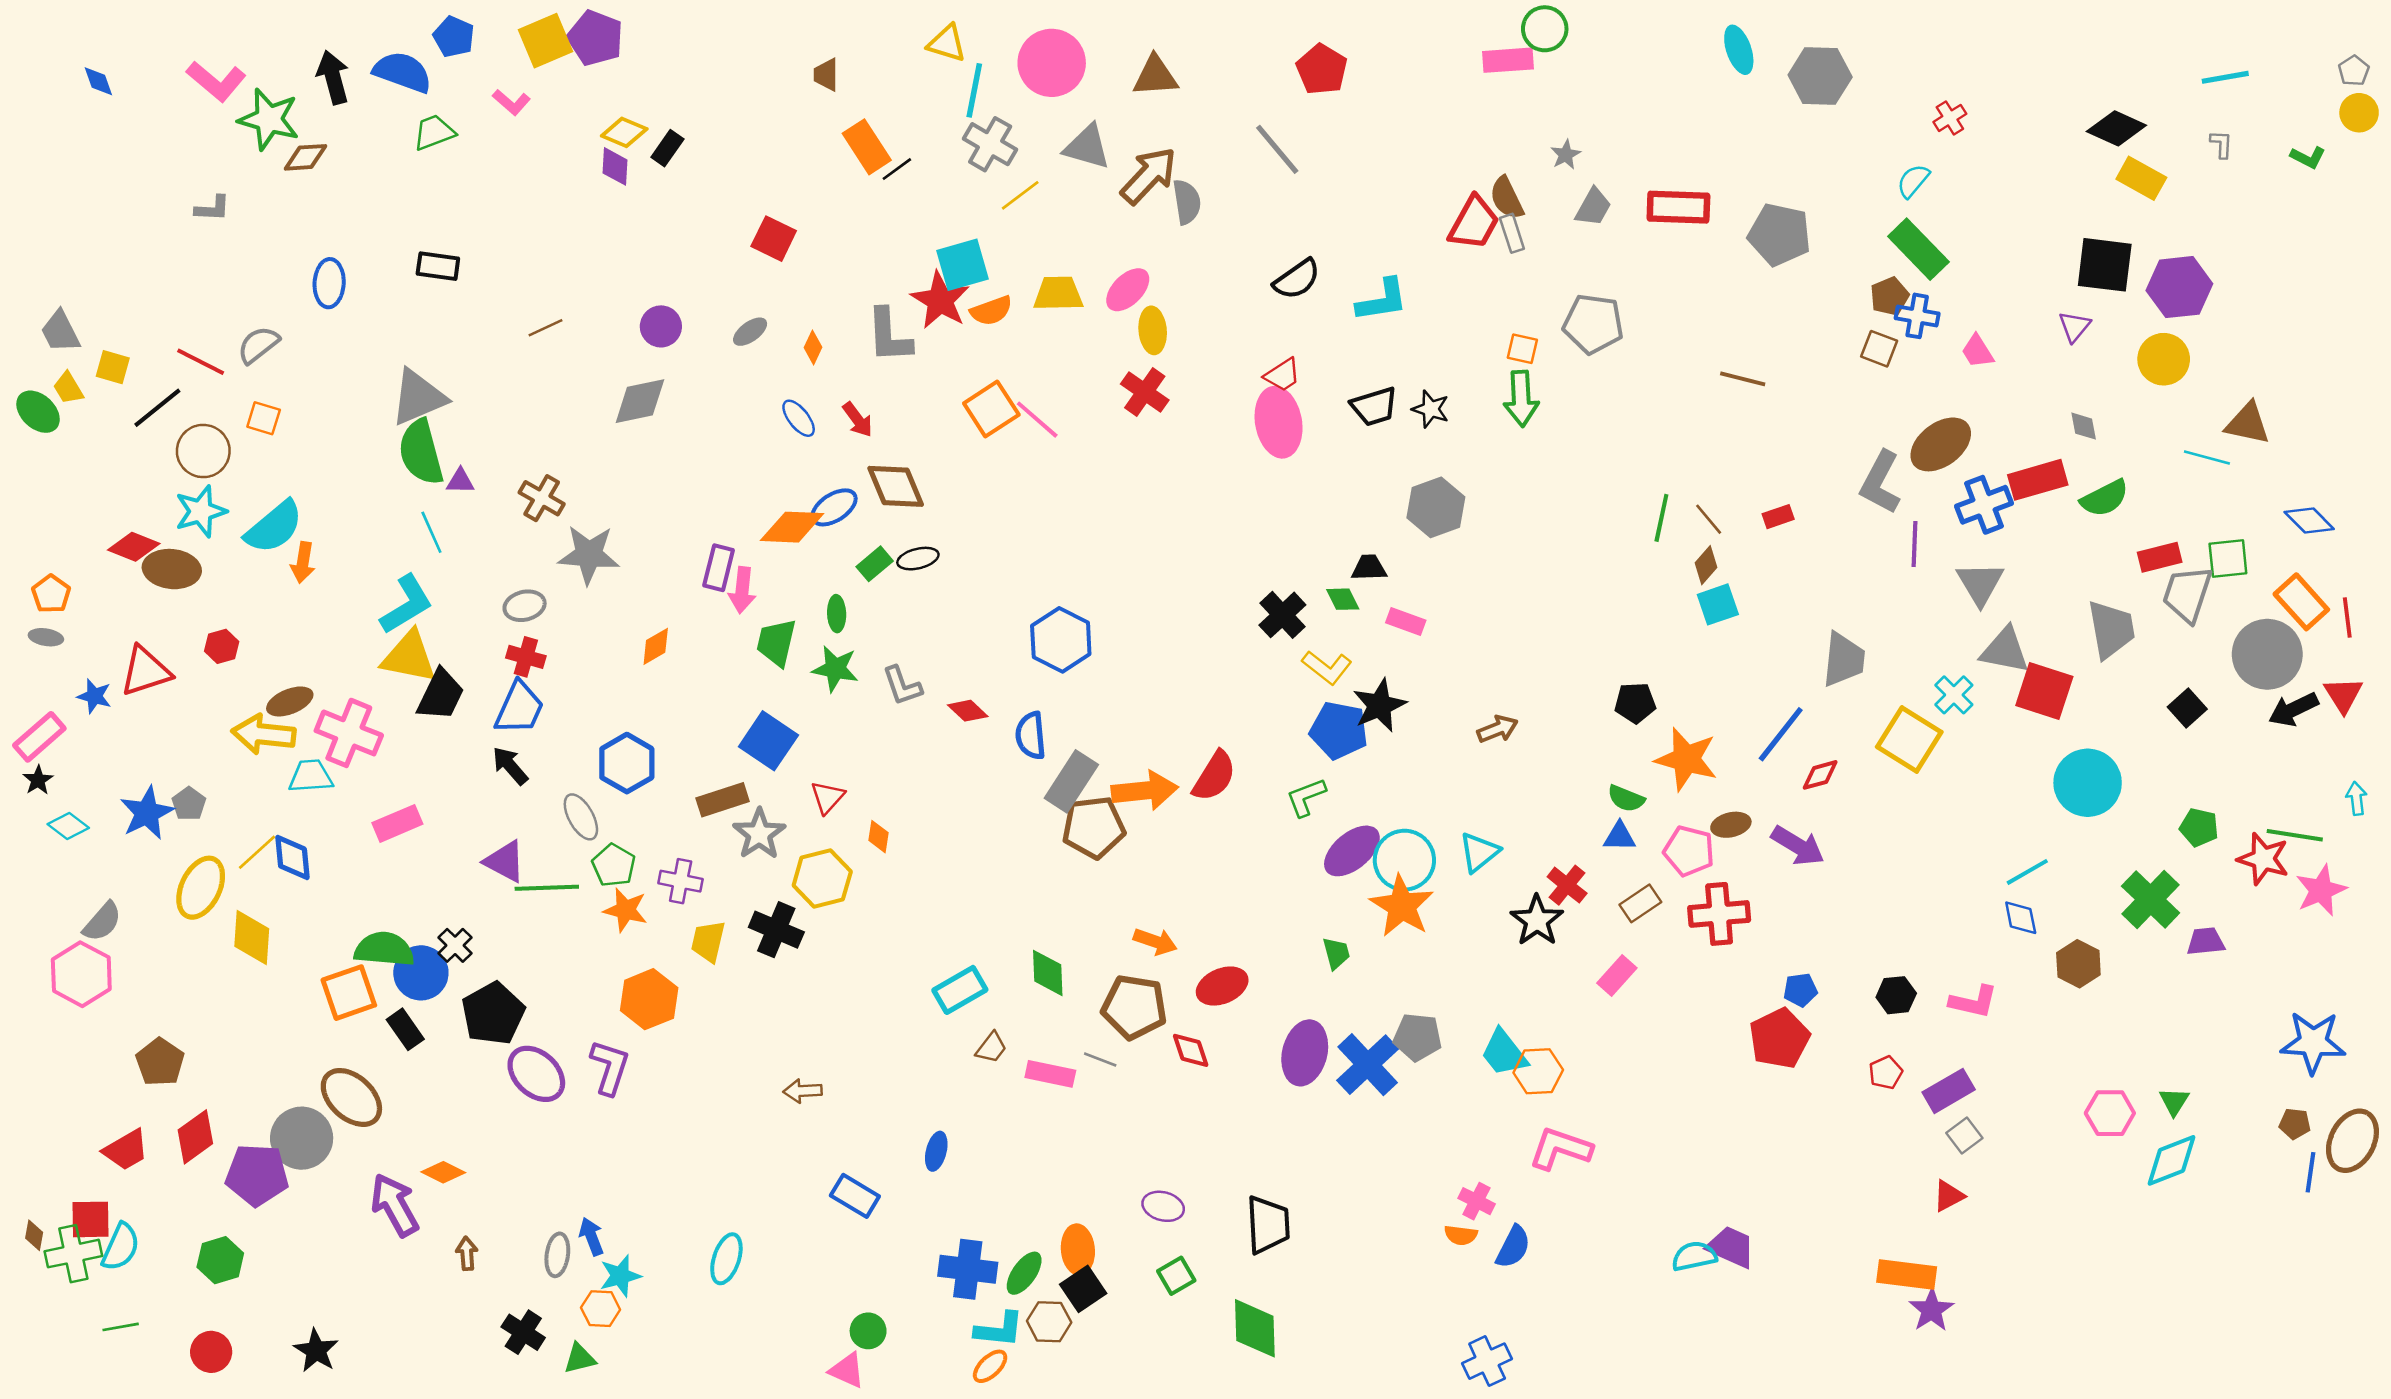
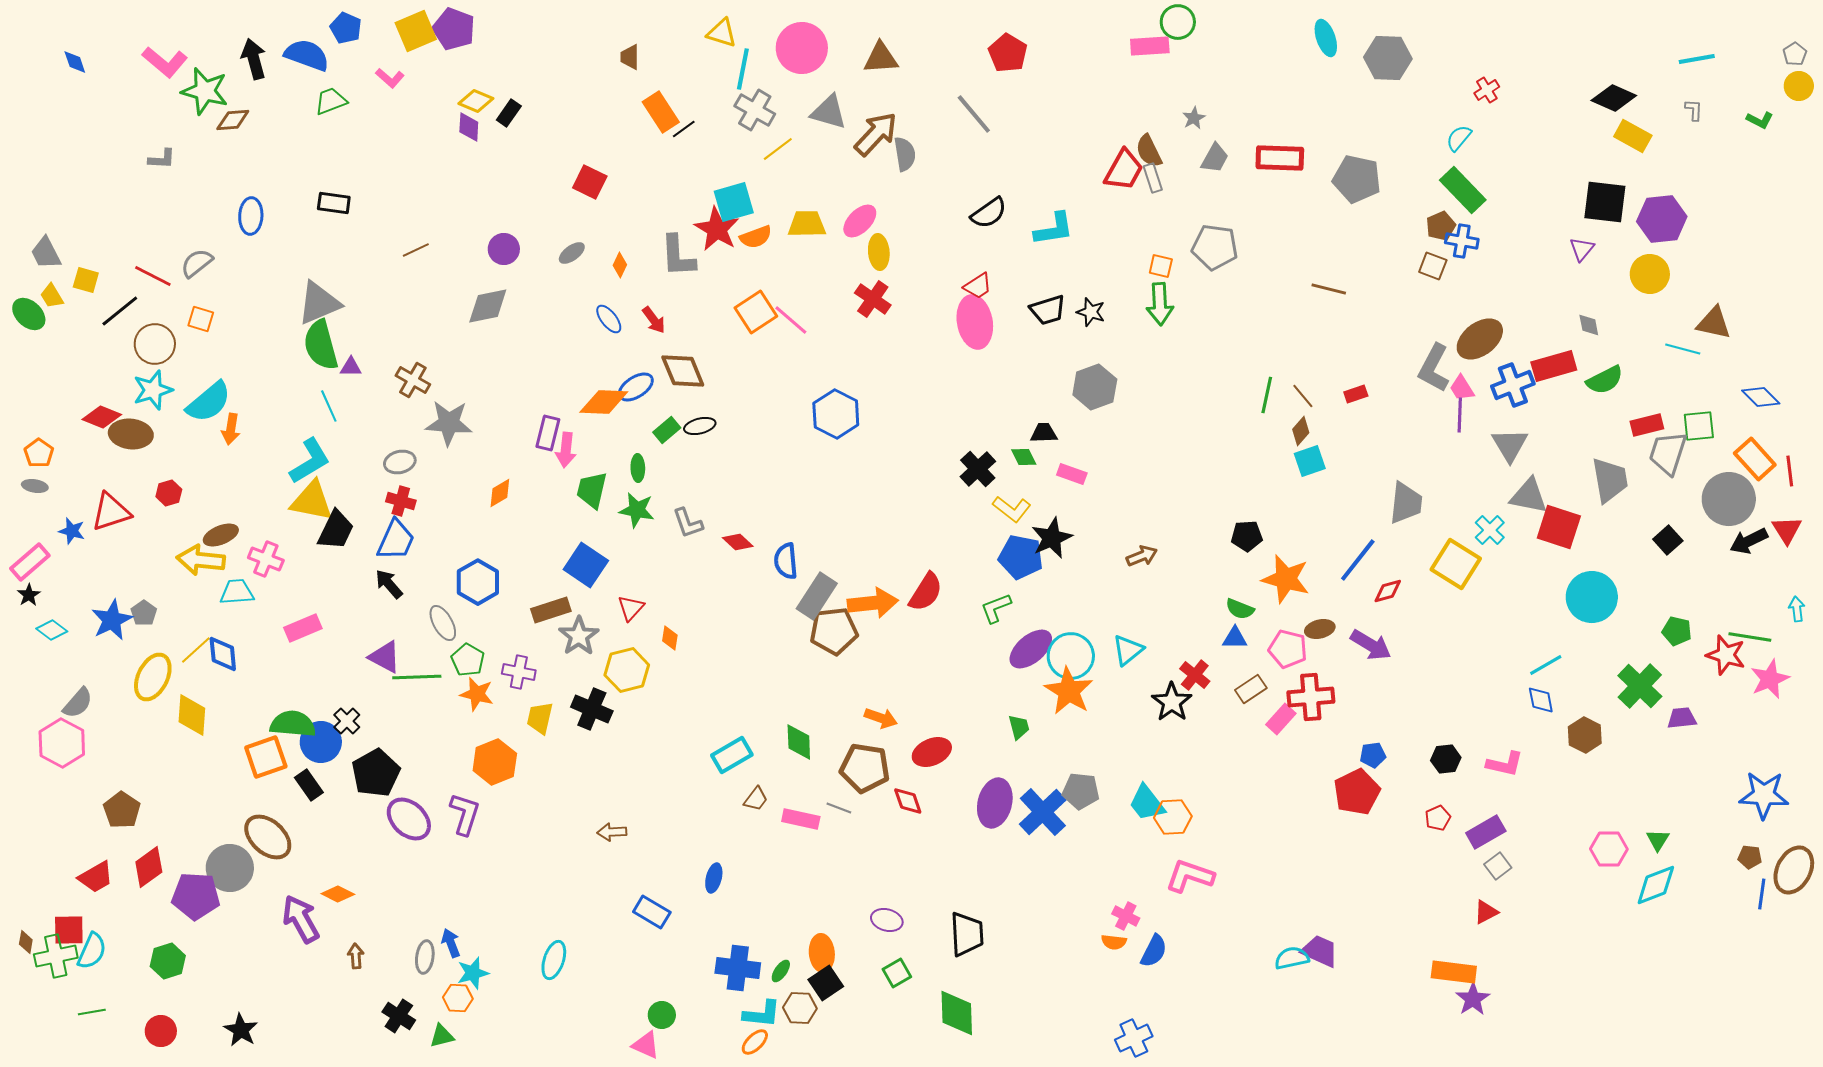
pink trapezoid: (1977, 351) -> (1462, 388), moved
blue hexagon: (1061, 640) -> (836, 414), moved
pink cross: (349, 733) -> (266, 559), size x0.7
pink rectangle: (1617, 976) -> (1281, 719), moved
green ellipse: (1024, 1273) -> (781, 971), size x0.7

